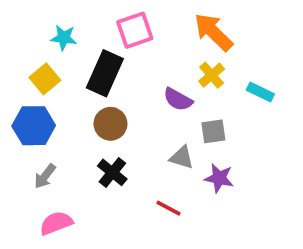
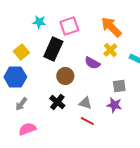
cyan star: (64, 38) -> (39, 22), moved
brown circle: (110, 124) -> (65, 76), moved
gray square: (213, 131) -> (119, 86), moved
gray triangle: (182, 158) -> (85, 103), moved

